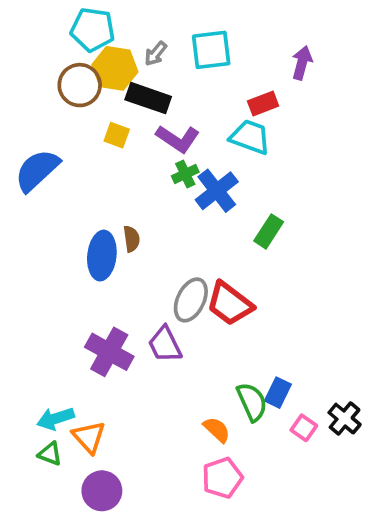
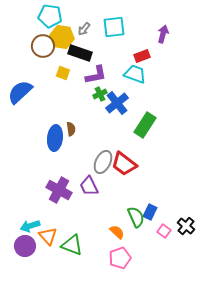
purple L-shape: (178, 139) -> (96, 75), turned -45
green rectangle: (269, 231) -> (145, 125), size x1.4
green triangle: (50, 454) -> (72, 245), moved, size x1.6
purple circle: (102, 491) -> (25, 246), moved

